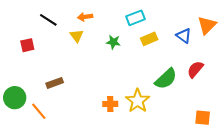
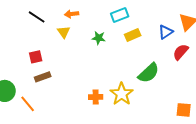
blue triangle: (184, 36) -> (166, 32), turned 49
red square: (27, 45) -> (36, 57), moved
red semicircle: (195, 69) -> (181, 52), moved

